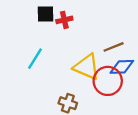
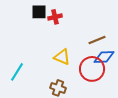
cyan line: (35, 59) -> (17, 72), moved
yellow triangle: (87, 67) -> (62, 57), moved, size x0.7

